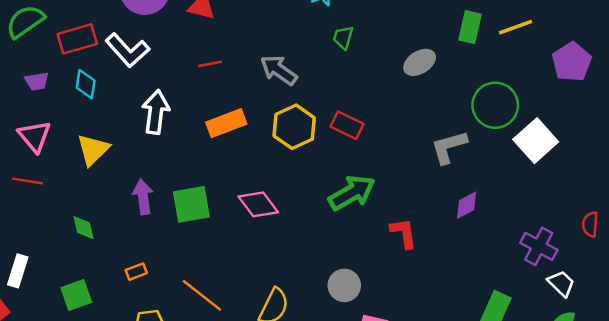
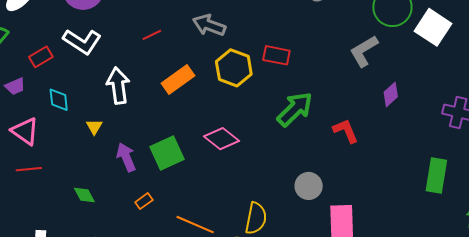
red rectangle: (77, 39) -> (41, 57), moved, size x0.7
cyan diamond: (86, 84) -> (59, 100), moved
yellow triangle: (93, 150) -> (94, 127), moved, size x0.6
orange rectangle: (136, 272) -> (144, 201), moved

